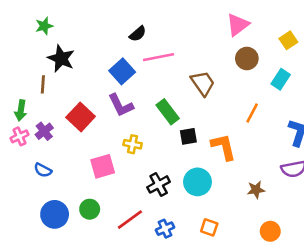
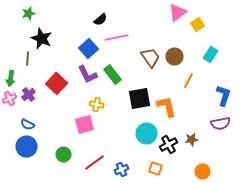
yellow square: (288, 40) -> (198, 24), moved
brown circle: (247, 58) -> (175, 56), moved
green rectangle: (168, 112) -> (113, 74), moved
black square: (188, 136) -> (140, 98), size x1.6
pink square: (103, 166) -> (85, 124), moved
black cross: (159, 184) -> (169, 144), moved
blue circle: (55, 214) -> (27, 146), moved

